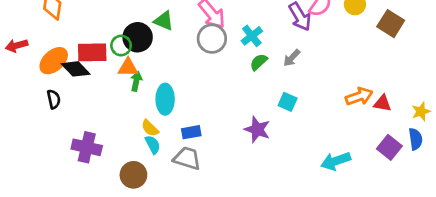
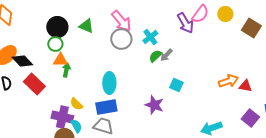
black circle: (138, 37) -> (57, 27), moved
red rectangle: (92, 52) -> (34, 84), moved, turned 45
gray arrow: (292, 58) -> (166, 55), moved
cyan ellipse: (165, 99) -> (109, 83), moved
blue rectangle: (191, 132) -> (106, 107), size x1.5
cyan semicircle: (153, 145) -> (76, 126), moved
purple cross: (87, 147) -> (62, 117), moved

